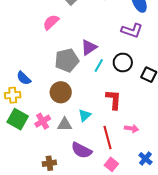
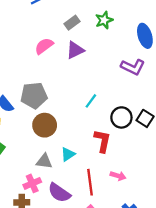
purple triangle: (89, 47) -> (75, 50), moved
gray pentagon: (67, 60) -> (34, 95), moved
black circle: (123, 62) -> (121, 117), moved
pink cross: (43, 121) -> (32, 183), moved

